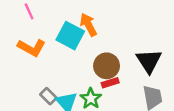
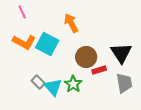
cyan square: (70, 36) -> (47, 44), moved
red rectangle: (110, 83) -> (99, 70), moved

